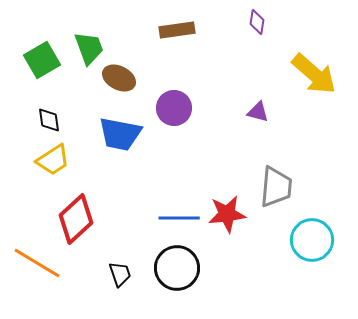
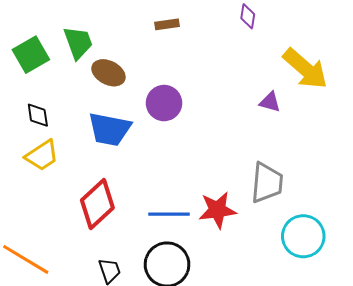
brown rectangle: (177, 30) -> (167, 24), size x0.7
purple triangle: (258, 112) -> (270, 102), moved
red diamond: (76, 219) -> (97, 204), moved

